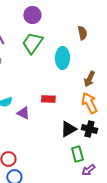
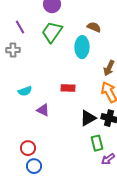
brown semicircle: (82, 33) -> (94, 27), moved, turned -56
purple triangle: (23, 113) -> (43, 110), moved

